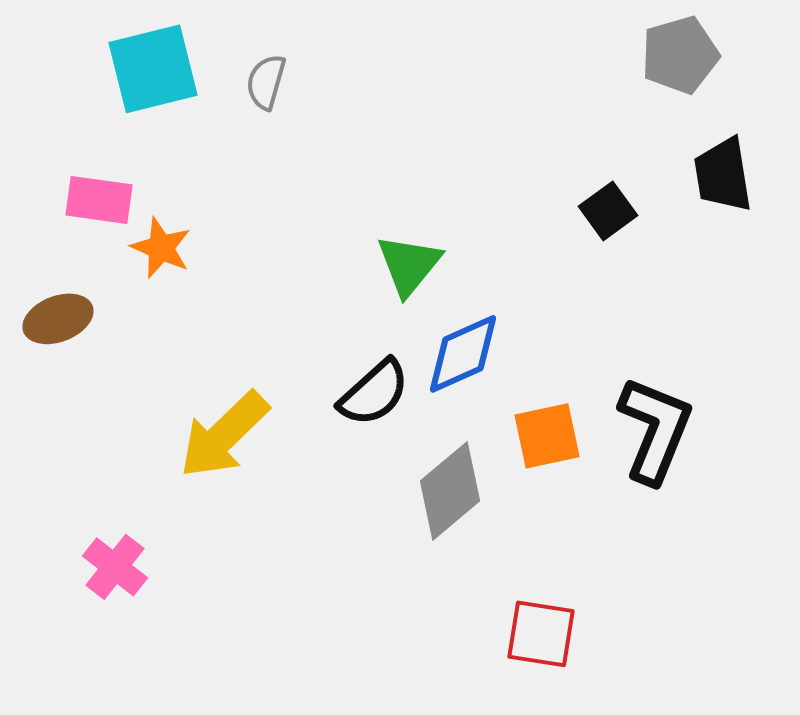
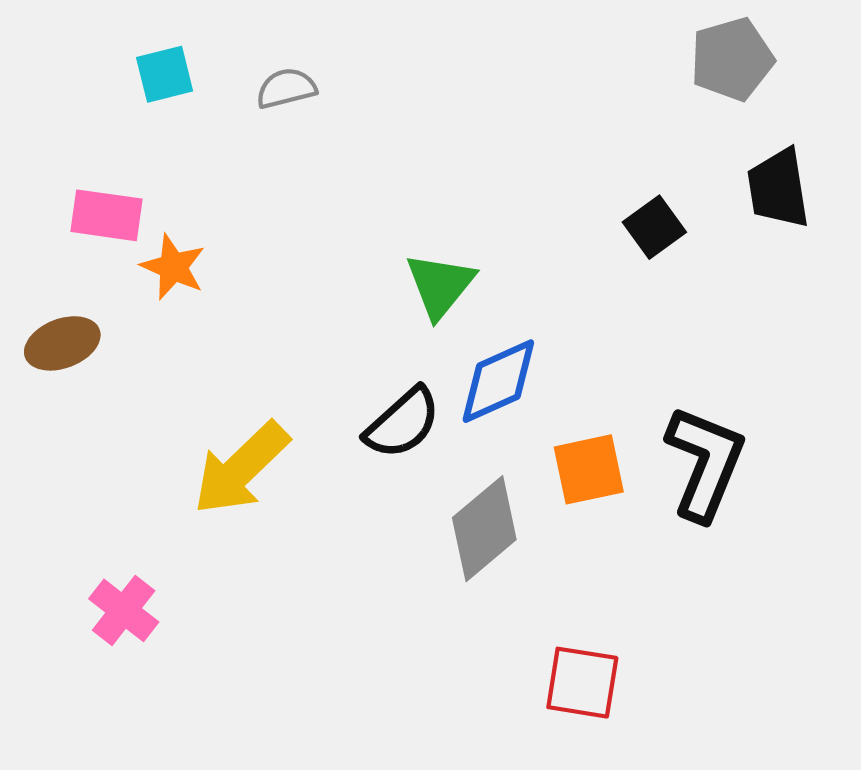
cyan square: (153, 69) -> (165, 74), size x0.6
gray semicircle: (266, 82) -> (286, 88), turned 60

